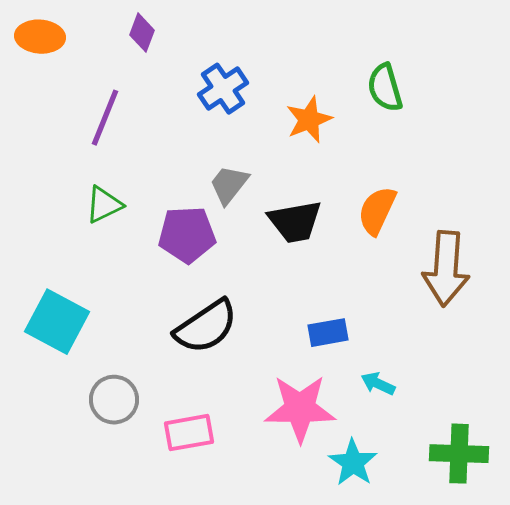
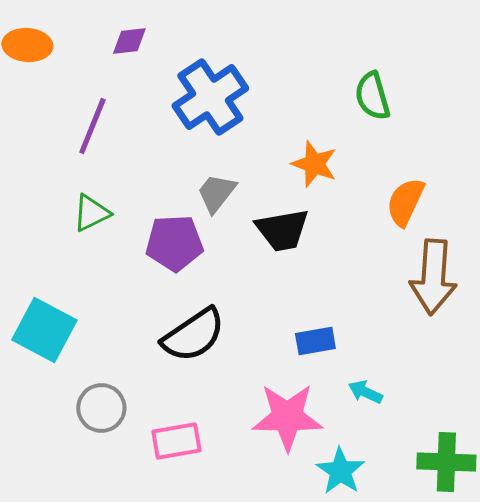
purple diamond: (142, 33) -> (129, 41), turned 63
blue cross: (223, 89) -> (210, 97), size x1.5
orange star: (309, 120) -> (314, 164), moved, turned -30
orange semicircle: (377, 211) -> (405, 202), moved

